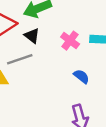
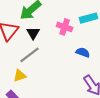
black triangle: (32, 36) -> (33, 33), turned 40

